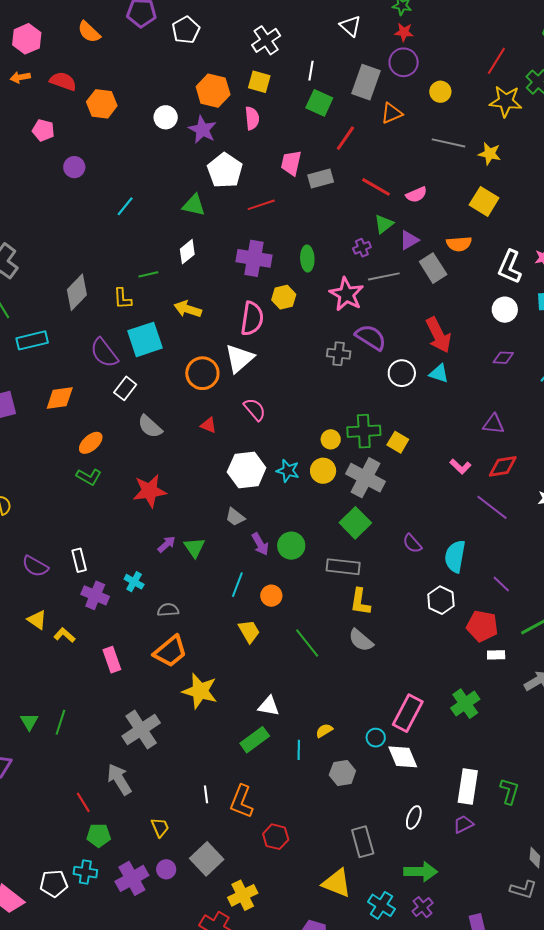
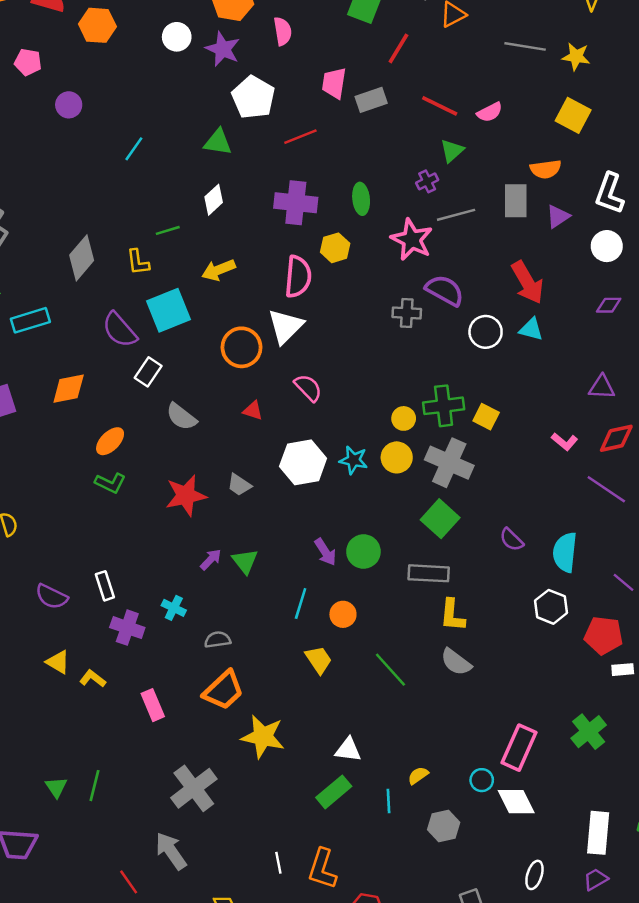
purple triangle: (409, 240) -> (558, 216), moved
gray rectangle: (433, 268) -> (516, 201), turned 36
yellow arrow: (188, 309) -> (219, 270), turned -36
gray trapezoid: (235, 517) -> (239, 485), moved

